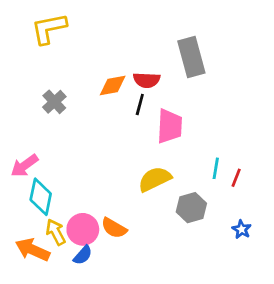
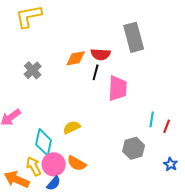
yellow semicircle: (155, 179) -> (72, 127), moved, size x0.7
cyan diamond: (41, 197) -> (44, 142), moved

